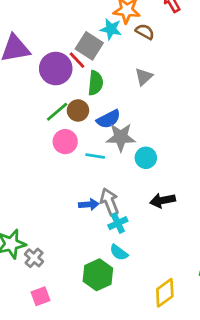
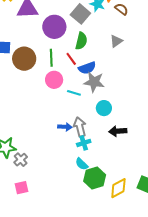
red line: (77, 60) -> (71, 59), moved
brown circle: (78, 110) -> (24, 59), moved, size x1.5
green line: (57, 112) -> (51, 58), turned -60
cyan circle: (146, 158) -> (104, 108), moved
green hexagon: (98, 275) -> (95, 178), moved
yellow diamond: (165, 293) -> (118, 188), moved

